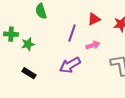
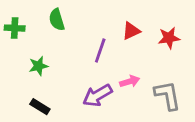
green cross: (11, 34) -> (15, 28), moved
pink arrow: (93, 45) -> (130, 81), moved

